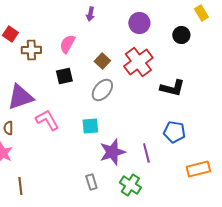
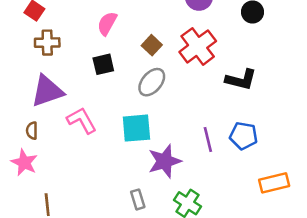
brown cross: (31, 50) -> (47, 43), moved
cyan square: (90, 126) -> (136, 128), size x1.4
purple line: (146, 153) -> (208, 140), moved

